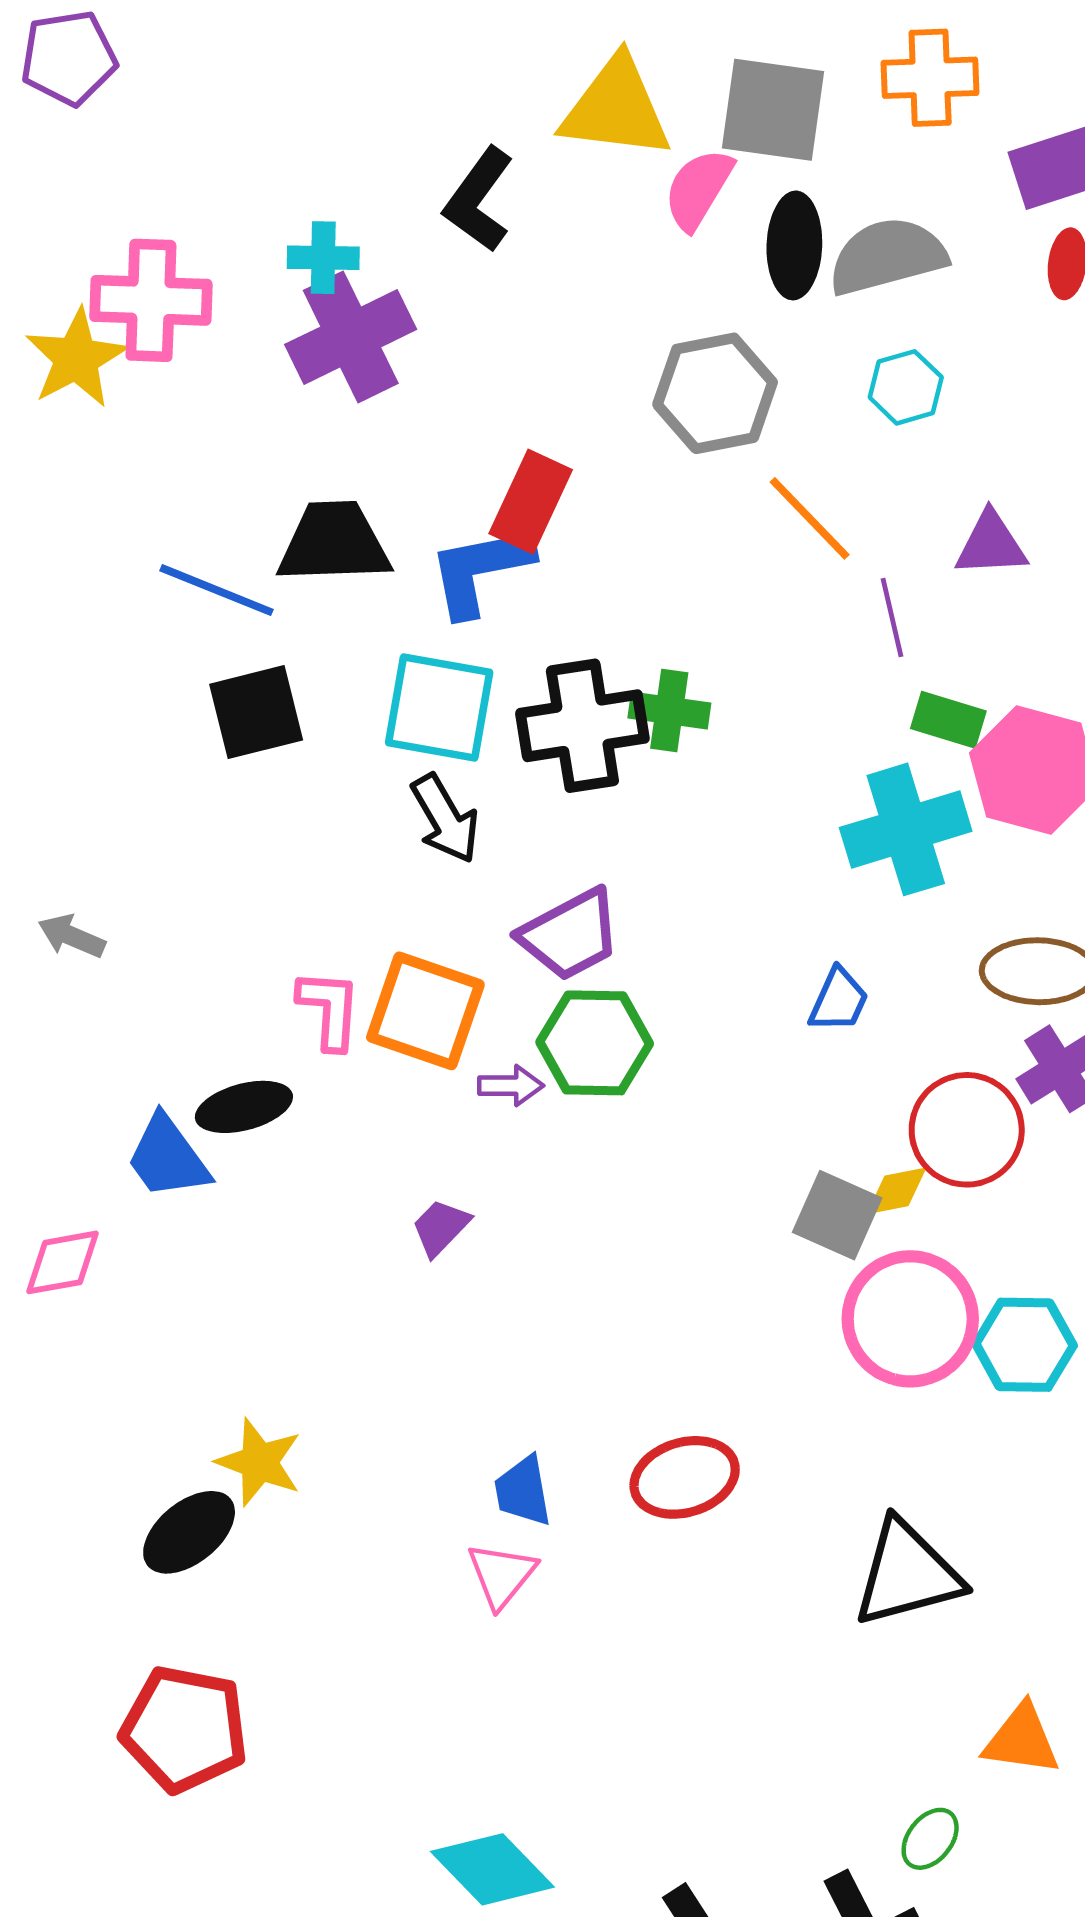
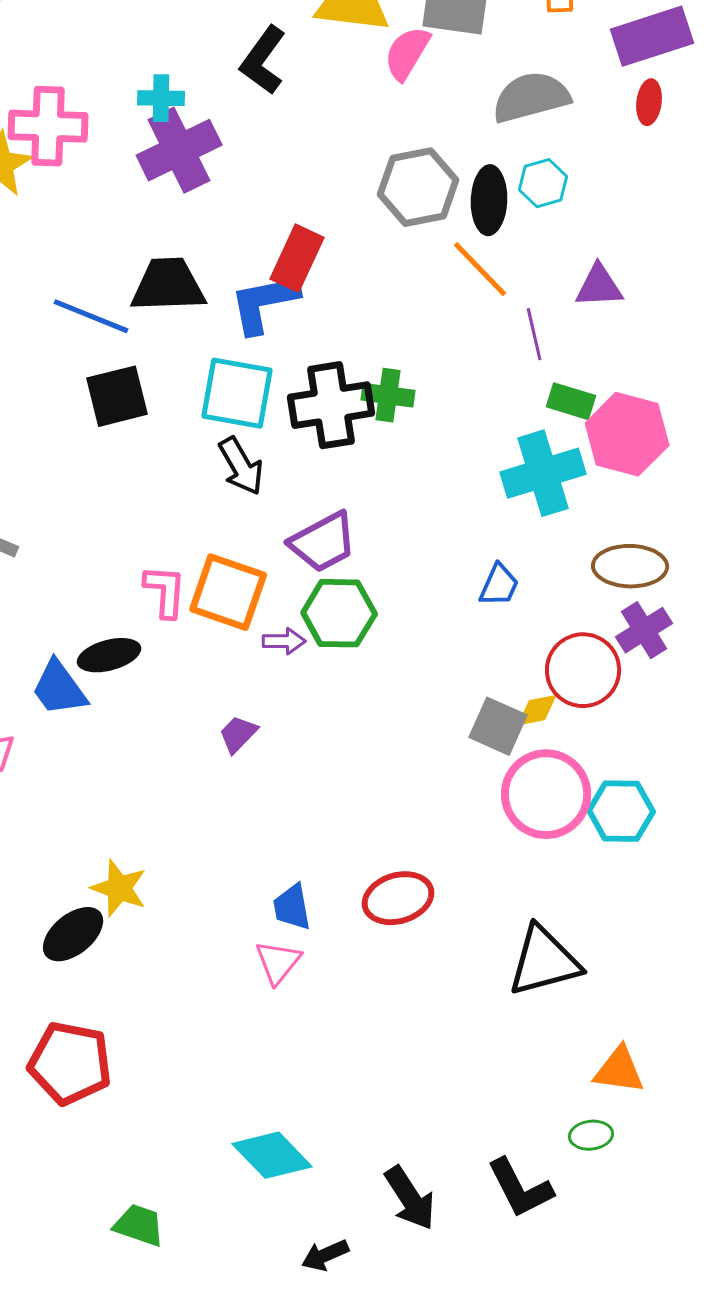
black ellipse: (794, 245) -> (489, 200), moved
green ellipse: (930, 1839) -> (591, 1135), moved, turned 45

